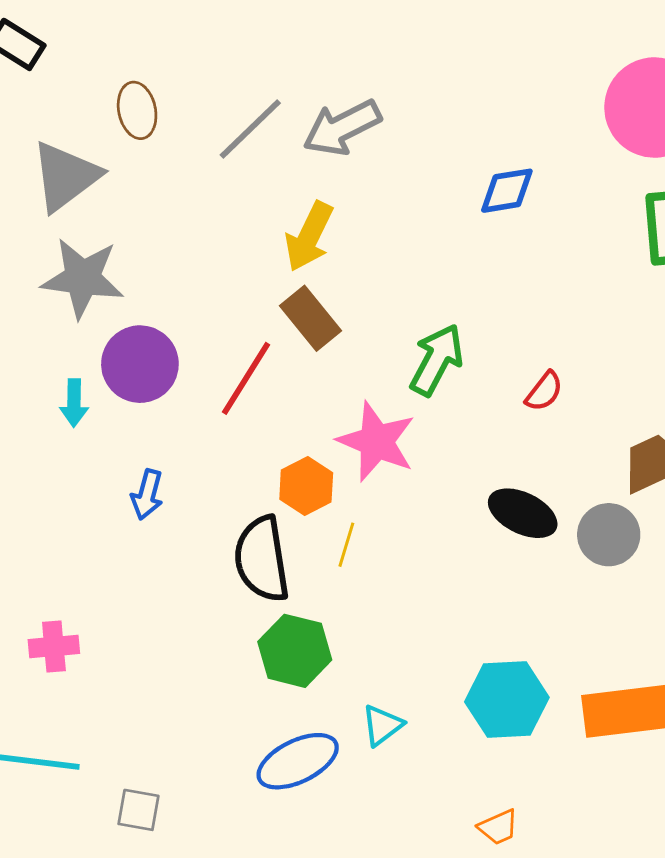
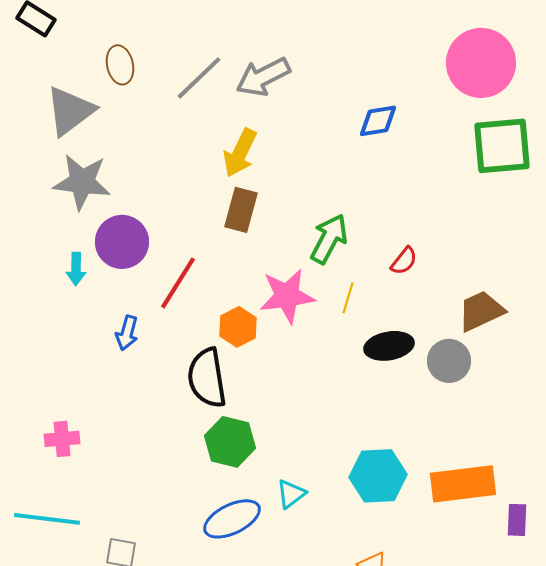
brown rectangle: (311, 318) -> (241, 210), turned 54
red line: (246, 378) -> (178, 283), moved
pink star: (376, 442) -> (287, 296), turned -30
black ellipse: (523, 513) -> (389, 346), turned -36
yellow line: (346, 545) -> (348, 298), moved

